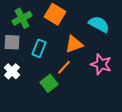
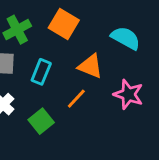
orange triangle: (74, 44) -> (90, 66), turned 42
green square: (49, 83) -> (41, 121), moved

